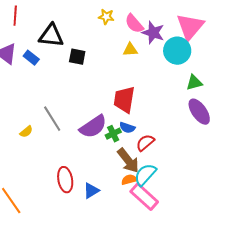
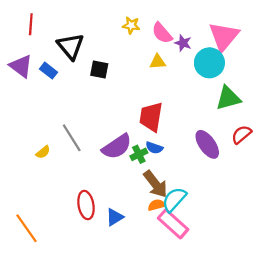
purple star: (153, 33) -> (183, 43), size x0.7
black triangle: (51, 36) -> (71, 46), turned 44
green triangle: (194, 83) -> (228, 98), size x1.4
purple ellipse: (199, 112) -> (207, 144), moved
red semicircle: (145, 143) -> (241, 134), moved

